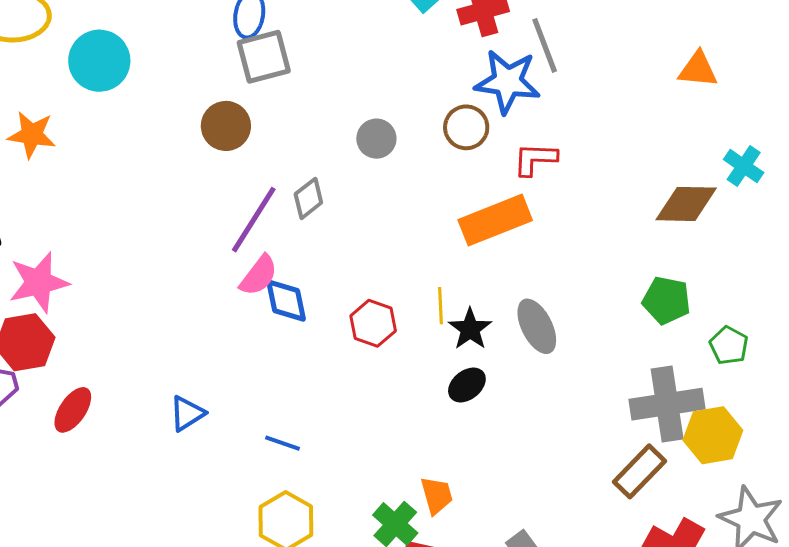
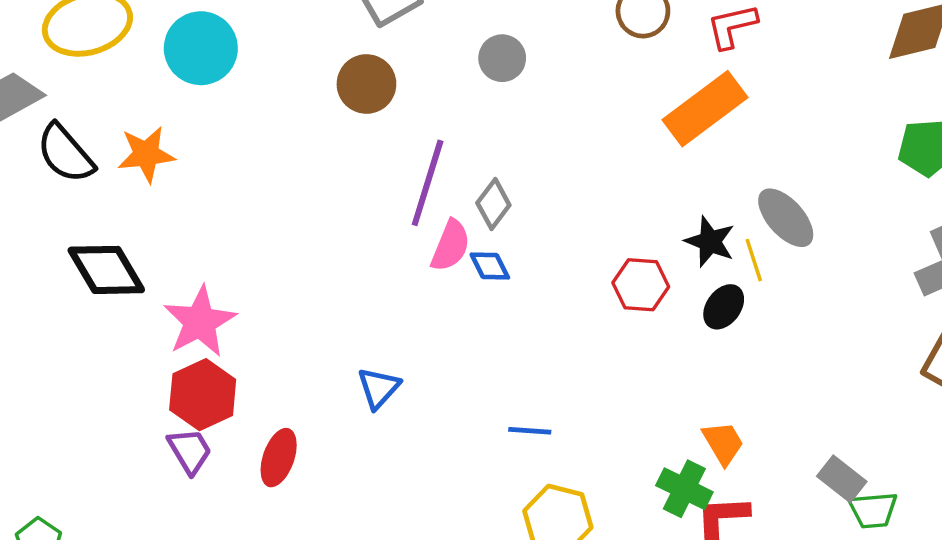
gray circle: (376, 139) -> (502, 58), moved
gray diamond: (308, 198) -> (493, 204), moved
blue diamond: (286, 301) -> (490, 266), size x0.7
yellow line: (440, 306) -> (754, 260), moved
red hexagon: (373, 323) -> (641, 285), moved
blue triangle: (187, 413) -> (379, 388), moved

